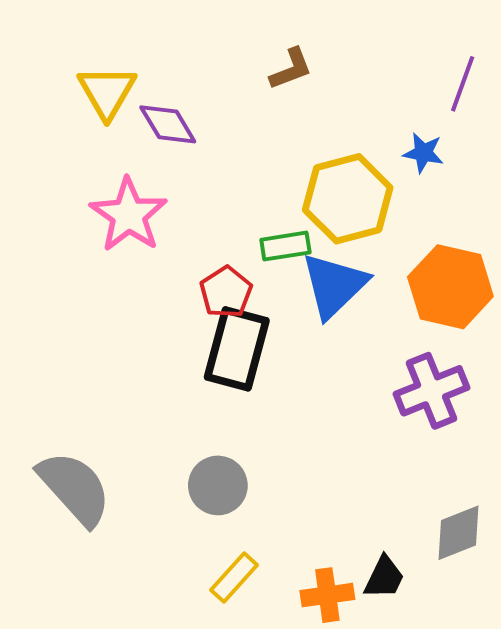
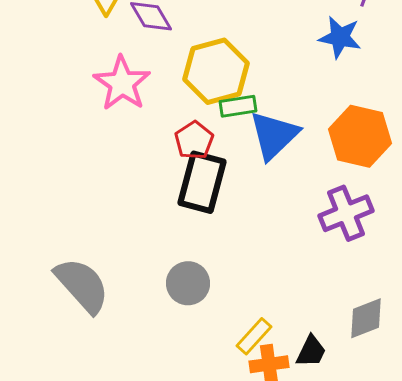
blue star: (423, 153) -> (340, 37), size x1.4
yellow hexagon: (348, 199) -> (216, 71), moved
yellow rectangle: (234, 577) -> (254, 336), moved

